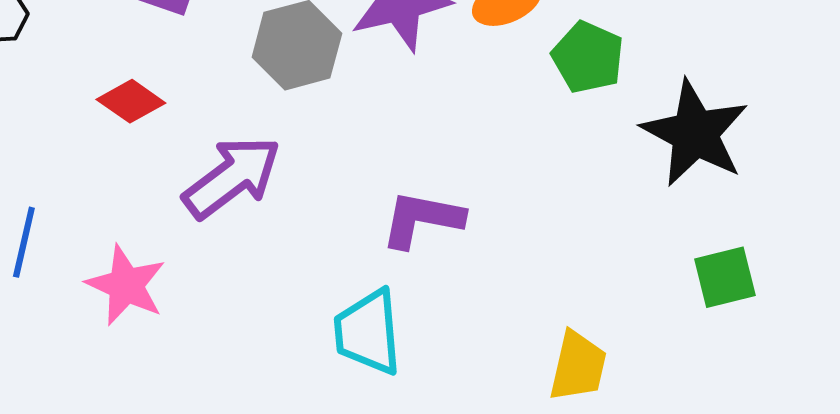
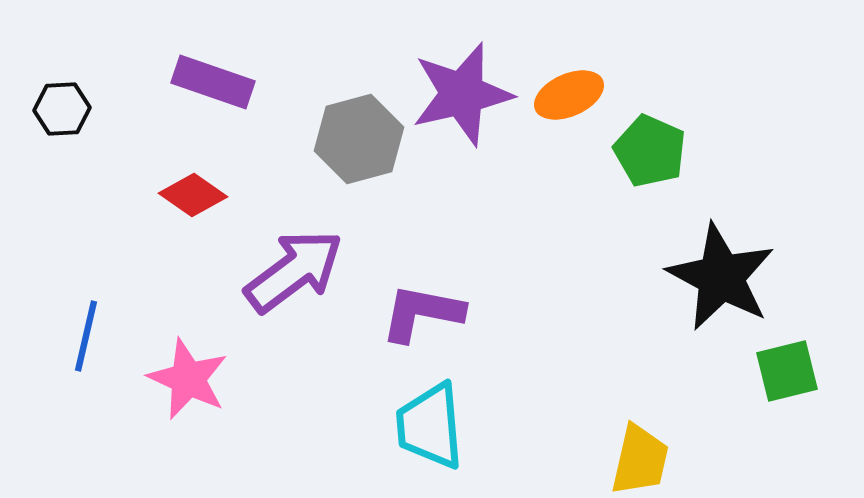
black star: (695, 133) -> (721, 277), moved
purple L-shape: (422, 219) -> (422, 313), moved

